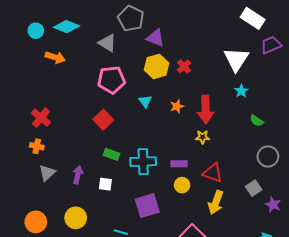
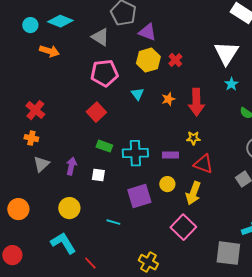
yellow star: (202, 137) -> (193, 138), moved
yellow circle: (182, 185) -> (167, 184), moved
yellow arrow: (216, 202) -> (193, 193), moved
orange circle: (36, 222) -> (18, 209), moved

